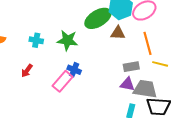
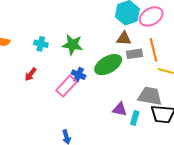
green ellipse: (98, 18) -> (108, 65), moved
gray rectangle: (131, 67) -> (135, 54), moved
purple triangle: (127, 84) -> (120, 109), moved

